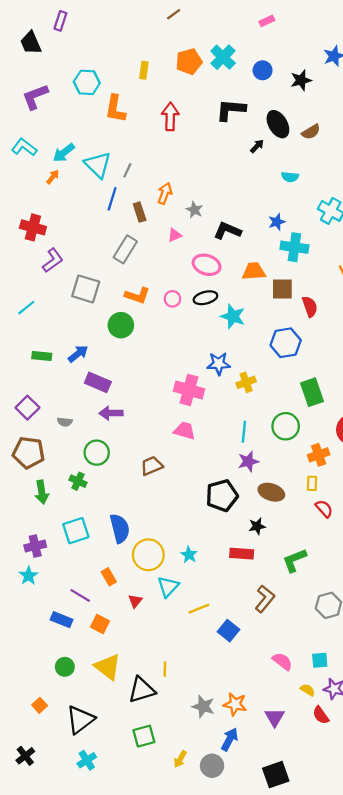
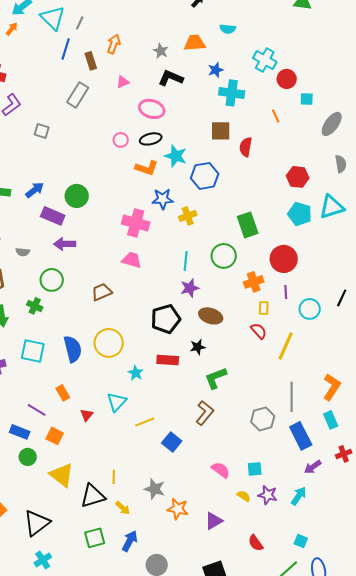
gray star: (194, 210) -> (161, 51), moved
orange trapezoid: (254, 271) -> (195, 43), moved
gray square: (86, 289) -> (42, 131), size x0.6
orange L-shape: (137, 296) -> (147, 168), moved
red semicircle: (310, 307) -> (246, 147), turned -150
green circle: (121, 325) -> (77, 196), moved
blue hexagon: (286, 343) -> (205, 176), moved
yellow rectangle: (312, 483) -> (264, 308), moved
cyan square: (76, 531) -> (33, 351), turned 30
red rectangle: (242, 554) -> (168, 360), moved
yellow circle: (148, 555) -> (109, 343), moved
green L-shape: (294, 560) -> (216, 378), moved
green circle: (65, 667) -> (28, 457), moved
gray star: (203, 706) -> (155, 489), moved
red semicircle: (321, 715) -> (256, 543), moved
purple triangle: (275, 717) -> (214, 521), turned 30
blue arrow: (230, 739) -> (130, 541), moved
yellow arrow: (180, 759) -> (123, 508), moved, turned -77

